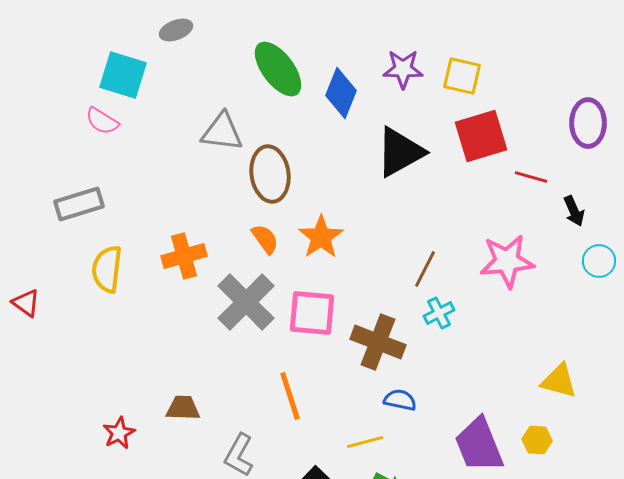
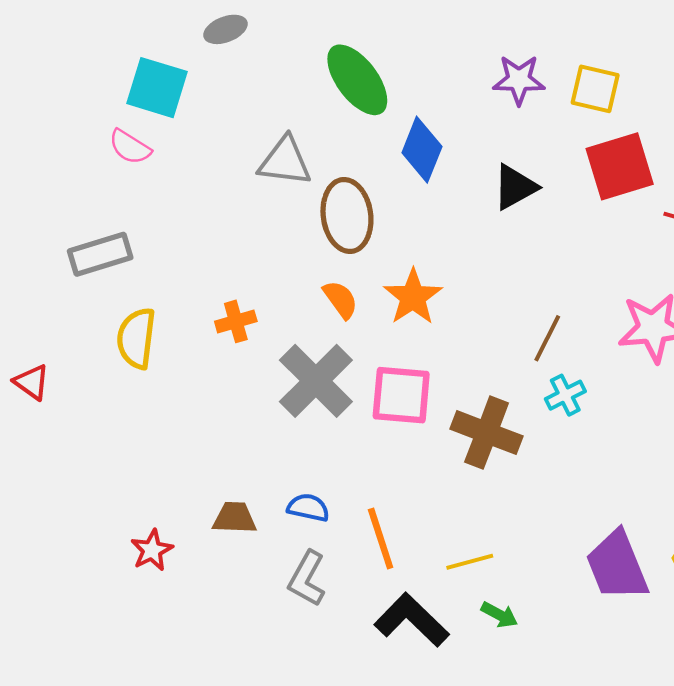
blue diamond: (341, 93) -> (422, 150), moved
black triangle: (400, 152) -> (515, 187), size x0.7
orange cross: (184, 256) -> (236, 321), size x0.7
orange line: (290, 396) -> (381, 539), moved
blue semicircle: (400, 400) -> (308, 508), moved

